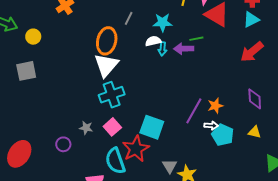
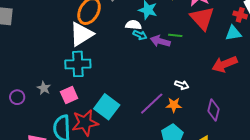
cyan arrow: (162, 49) -> (140, 35), turned -88
white arrow: (211, 126) -> (182, 85), moved

